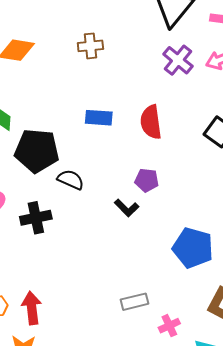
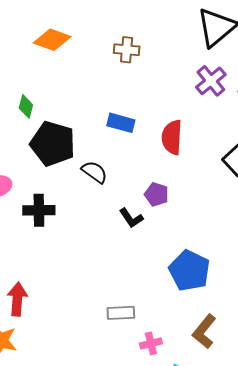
black semicircle: (71, 180) -> (94, 172), moved

